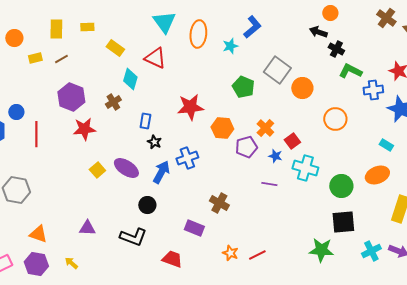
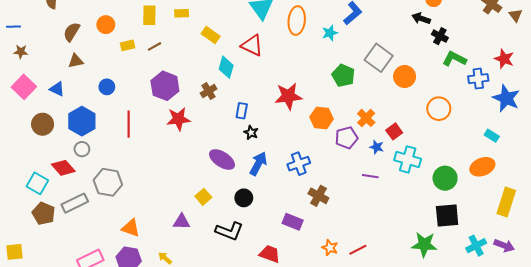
blue circle: (16, 112) -> (107, 87), moved
blue cross: (187, 158) -> (299, 164), moved
yellow square: (97, 170) -> (203, 197), moved

